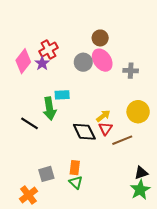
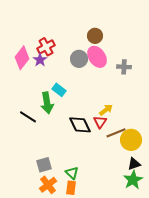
cyan rectangle: (62, 95) -> (59, 90), turned 40
yellow circle: (138, 112) -> (131, 140), moved
yellow arrow: (103, 116) -> (106, 110), moved
orange rectangle: (75, 168) -> (71, 188), moved
orange cross: (28, 195) -> (48, 185), moved

